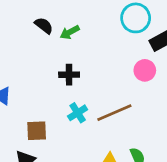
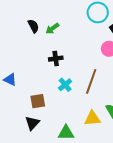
black semicircle: (44, 26) -> (33, 26), turned 32
brown line: (114, 113) -> (91, 81), turned -40

